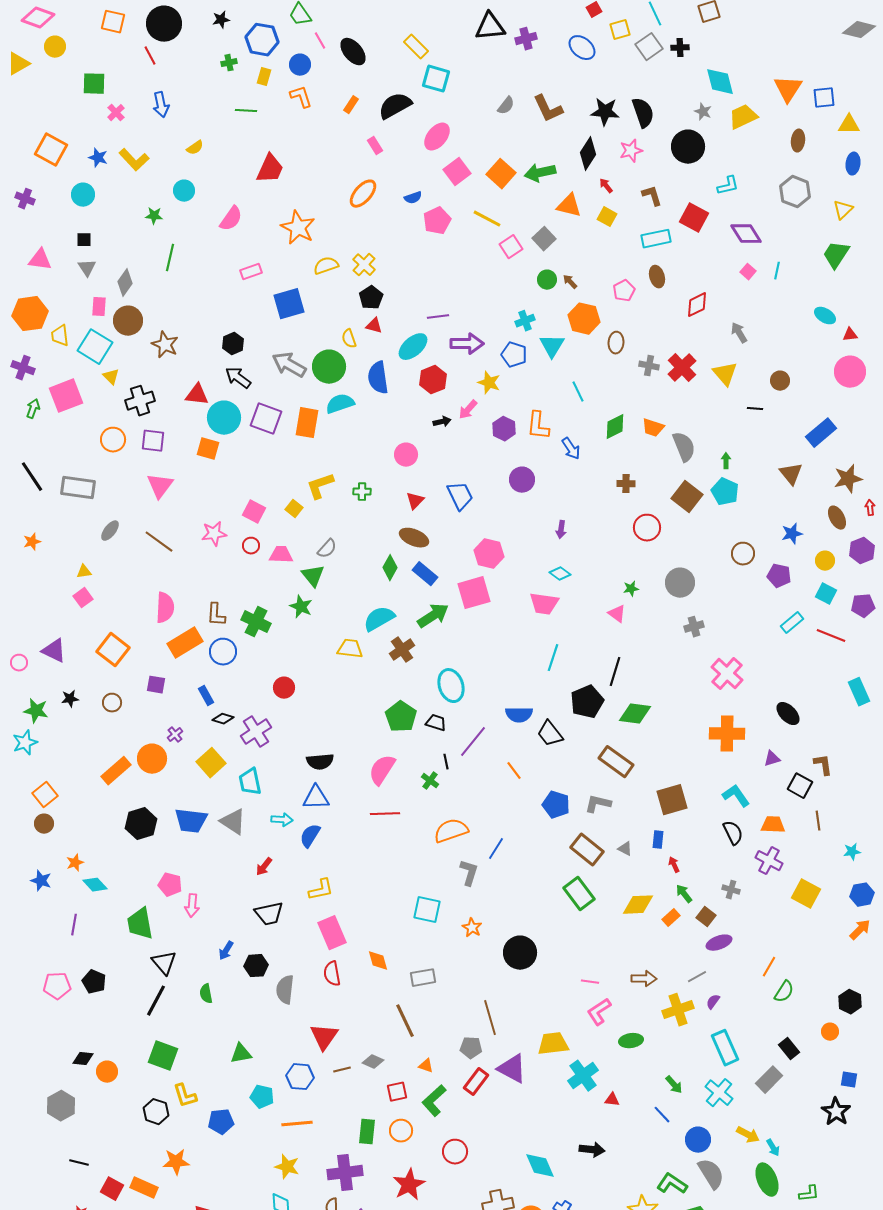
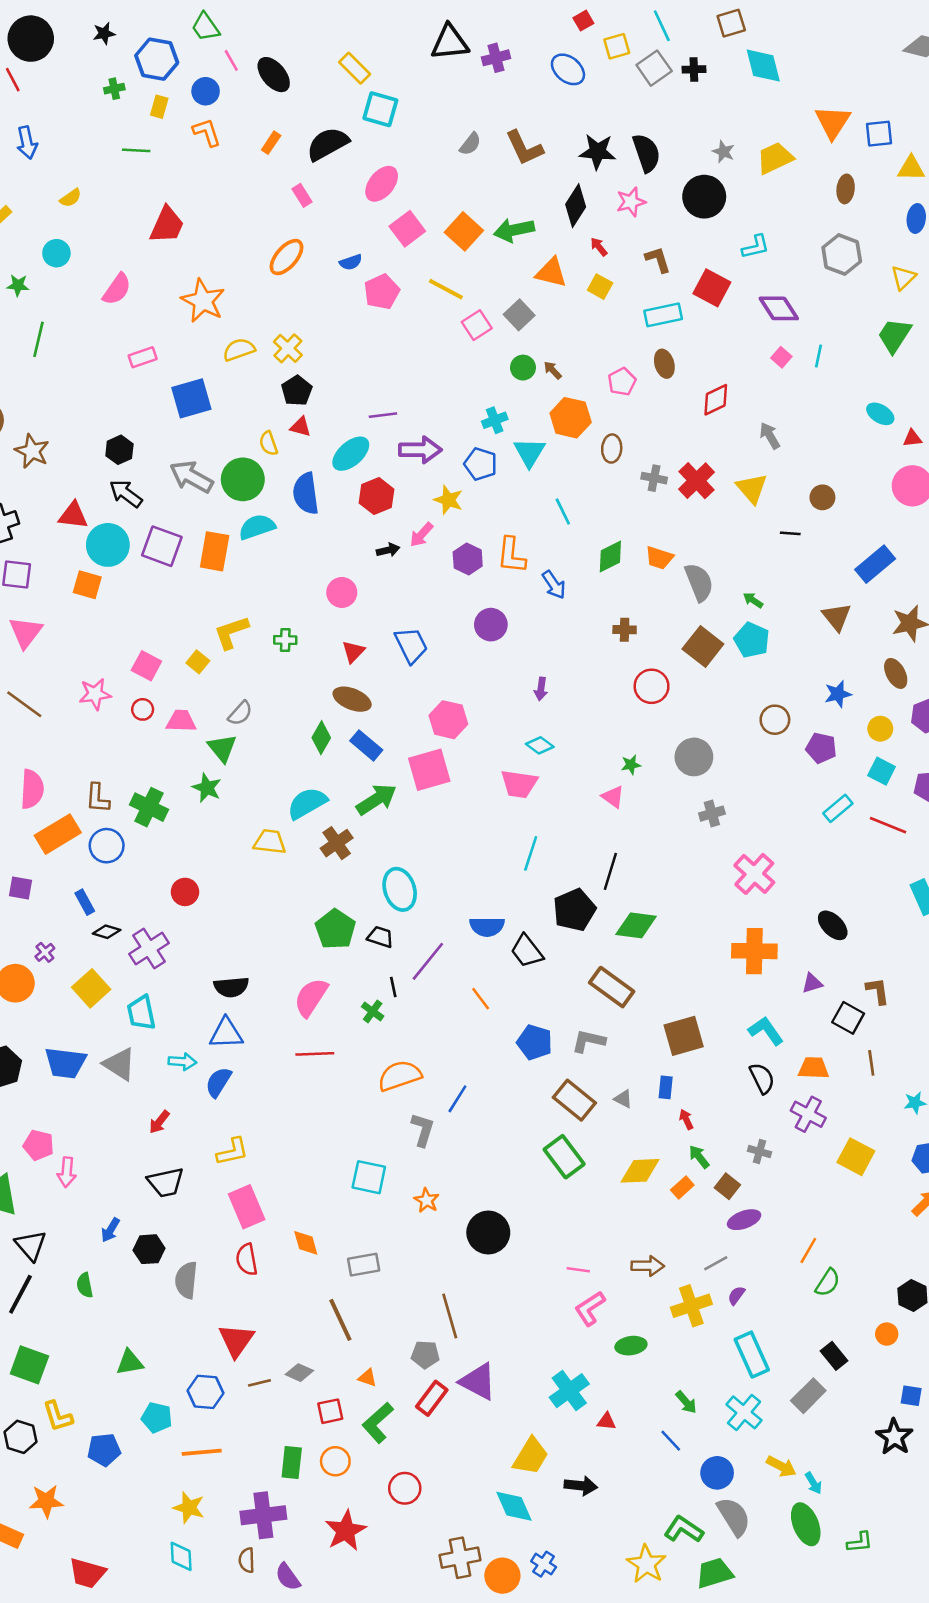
cyan diamond: (720, 82) -> (763, 66), moved
green arrow: (726, 461) -> (753, 600), turned -56
yellow trapezoid: (553, 1044) -> (531, 1456), moved, turned 128

